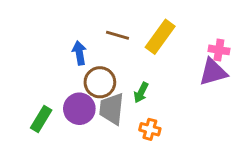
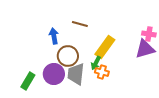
yellow rectangle: (160, 37) -> (105, 47), moved
orange cross: (150, 129) -> (102, 72), moved

